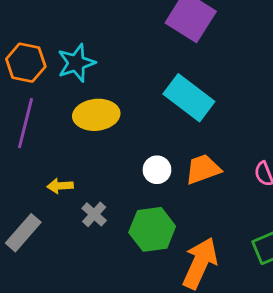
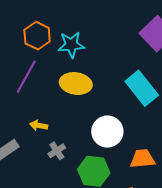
orange trapezoid: (203, 169) -> (142, 159), moved
white circle: (157, 170) -> (107, 132), size x1.6

